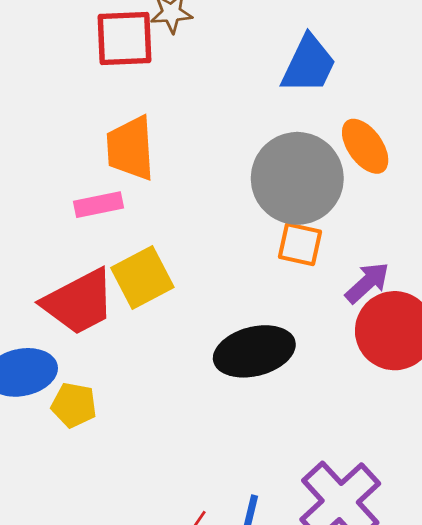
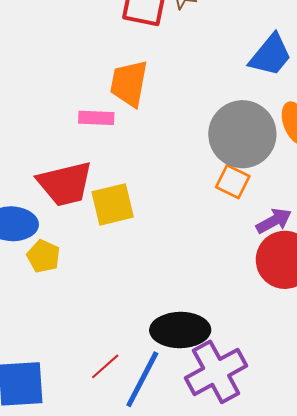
yellow square: (142, 278) -> (113, 204), moved
black ellipse: (254, 351) -> (180, 330), moved

